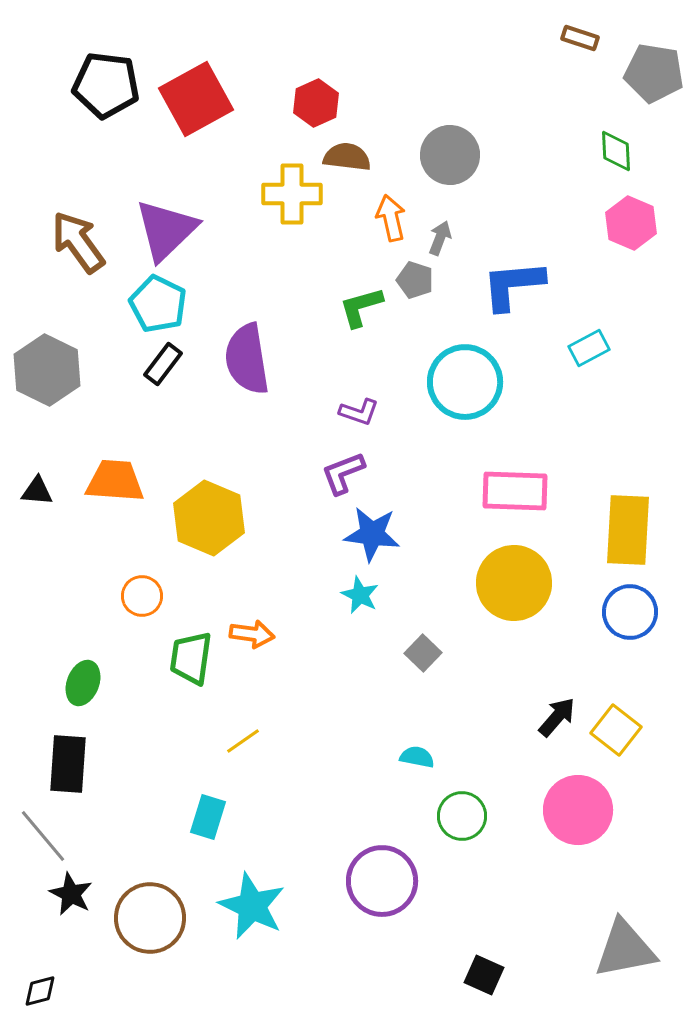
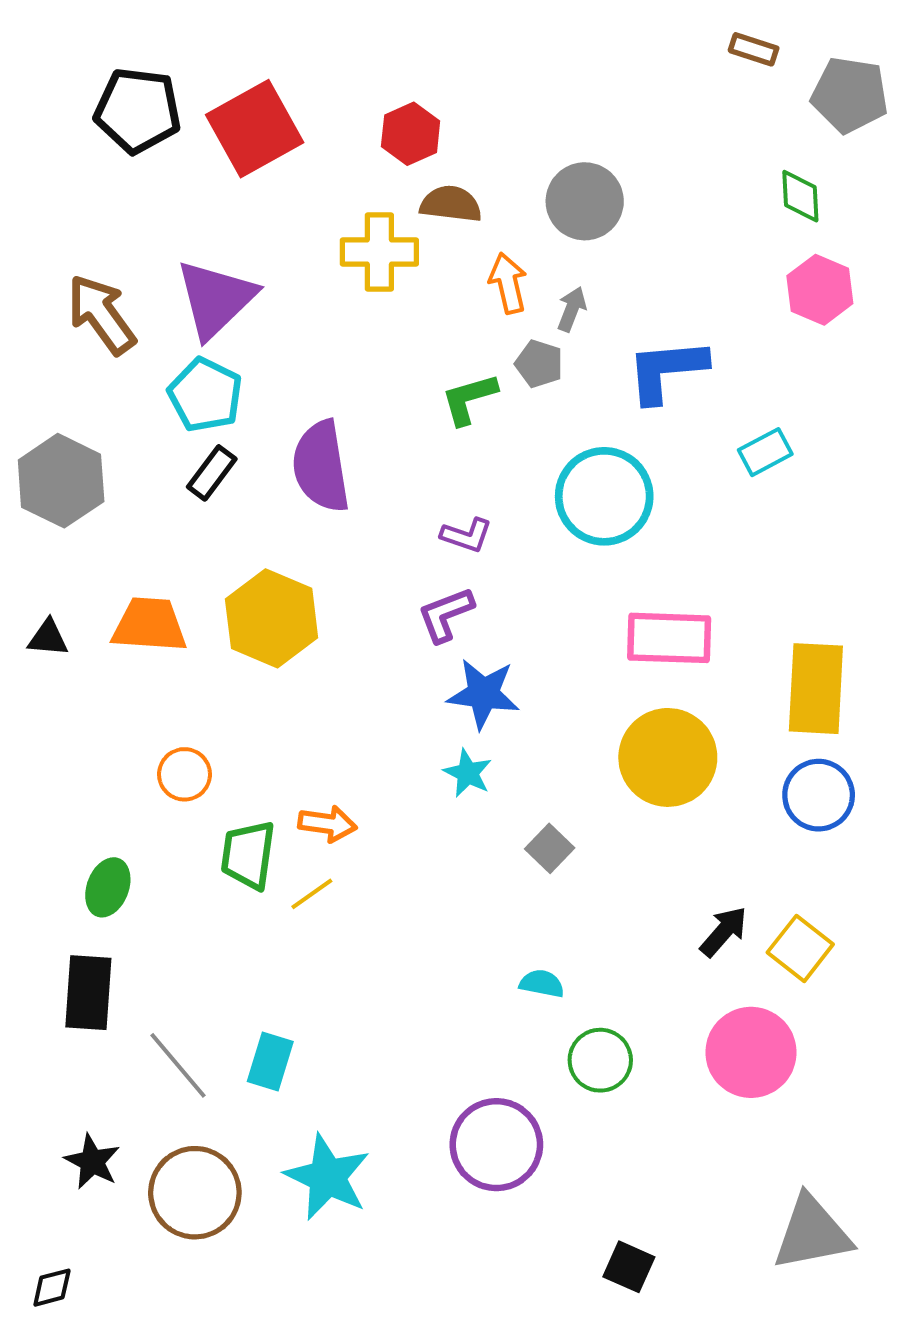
yellow hexagon: (209, 518) -> (272, 618), moved
yellow line: (243, 741) -> (312, 894), moved
gray line: (43, 836) -> (178, 1065), moved

